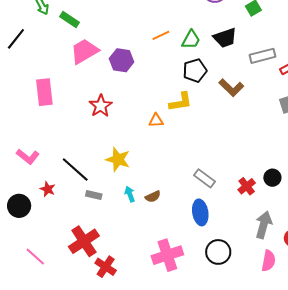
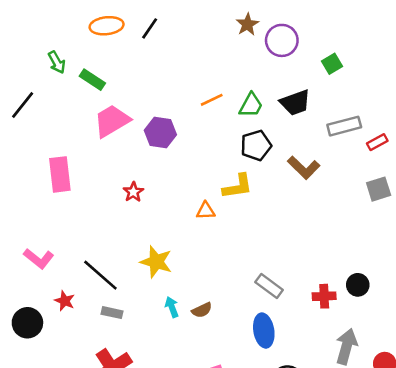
red star: (101, 106) -> (133, 192), size x0.7
red cross: (247, 186) -> (324, 296), turned 36
gray rectangle: (94, 195) -> (112, 313), moved

